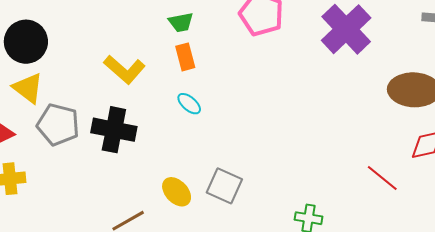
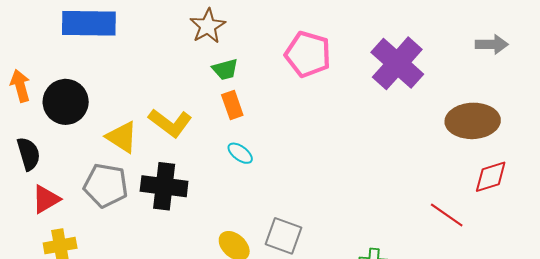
yellow triangle: (28, 88) -> (122, 137), moved

